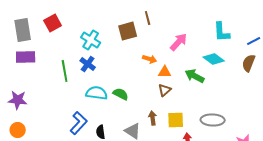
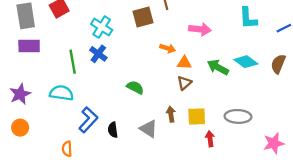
pink arrow: (179, 42) -> (200, 29), turned 54
cyan diamond: (214, 59) -> (246, 62), moved
brown semicircle: (249, 63) -> (278, 64), moved
cyan semicircle: (97, 93) -> (61, 93), moved
purple star: (18, 100) -> (20, 94), turned -30

